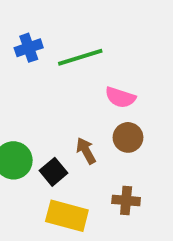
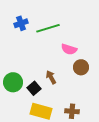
brown circle: (128, 137) -> (81, 67), moved
brown cross: (126, 200) -> (72, 111), moved

